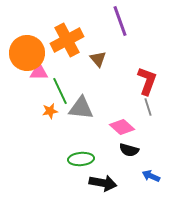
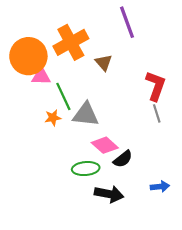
pink diamond: (122, 127) -> (105, 145), moved
black semicircle: (129, 150) -> (123, 159), moved, turned -54
blue arrow: (151, 176) -> (160, 187), turned 150

